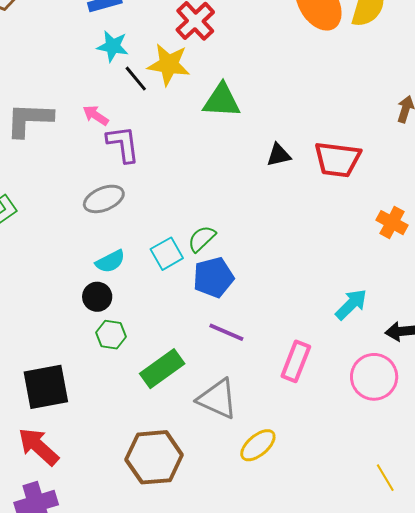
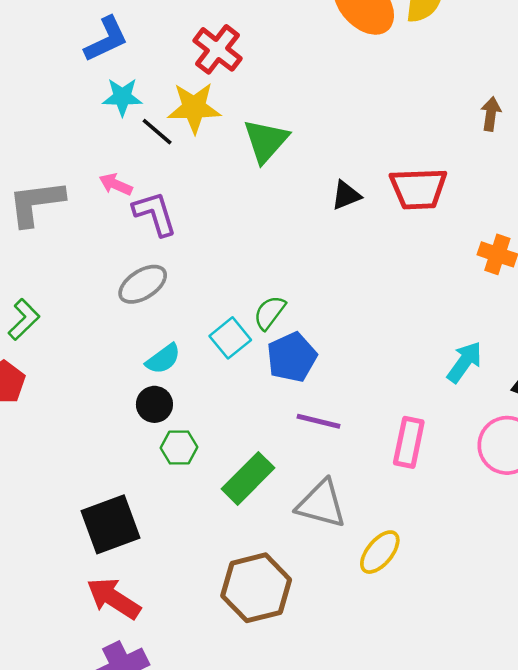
green triangle: (222, 101) -> (266, 141), turned -42

